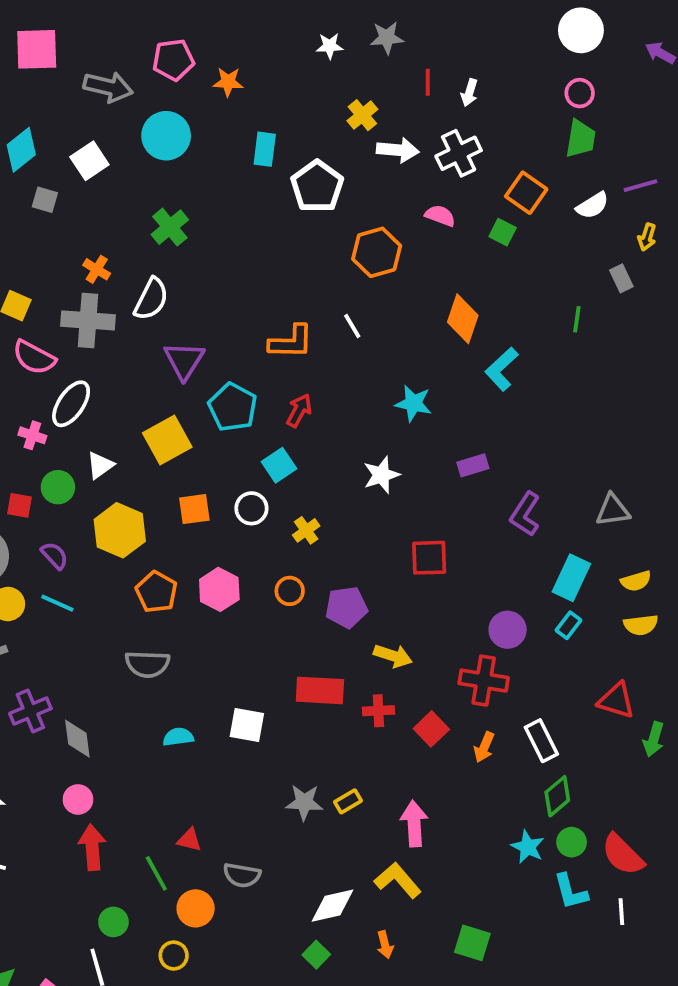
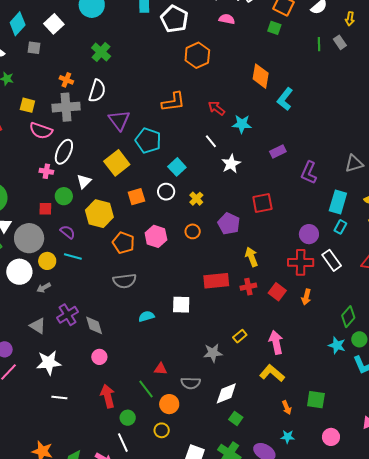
pink semicircle: (440, 216) -> (227, 19), moved
orange hexagon: (377, 252) -> (197, 55), moved
green line: (577, 319) -> (319, 44), moved
white line: (352, 326) -> (211, 141), moved
red arrow: (299, 410) -> (217, 108), moved, turned -72
purple pentagon: (346, 607) -> (229, 224), moved, turned -30
yellow arrow: (393, 656) -> (251, 257), turned -120
white rectangle: (541, 741) -> (332, 260), moved
gray star: (304, 802) -> (213, 353), moved
red arrow: (92, 847) -> (108, 396), moved
white diamond: (333, 906) -> (226, 393), moved
orange arrow: (385, 945) -> (287, 408), moved

